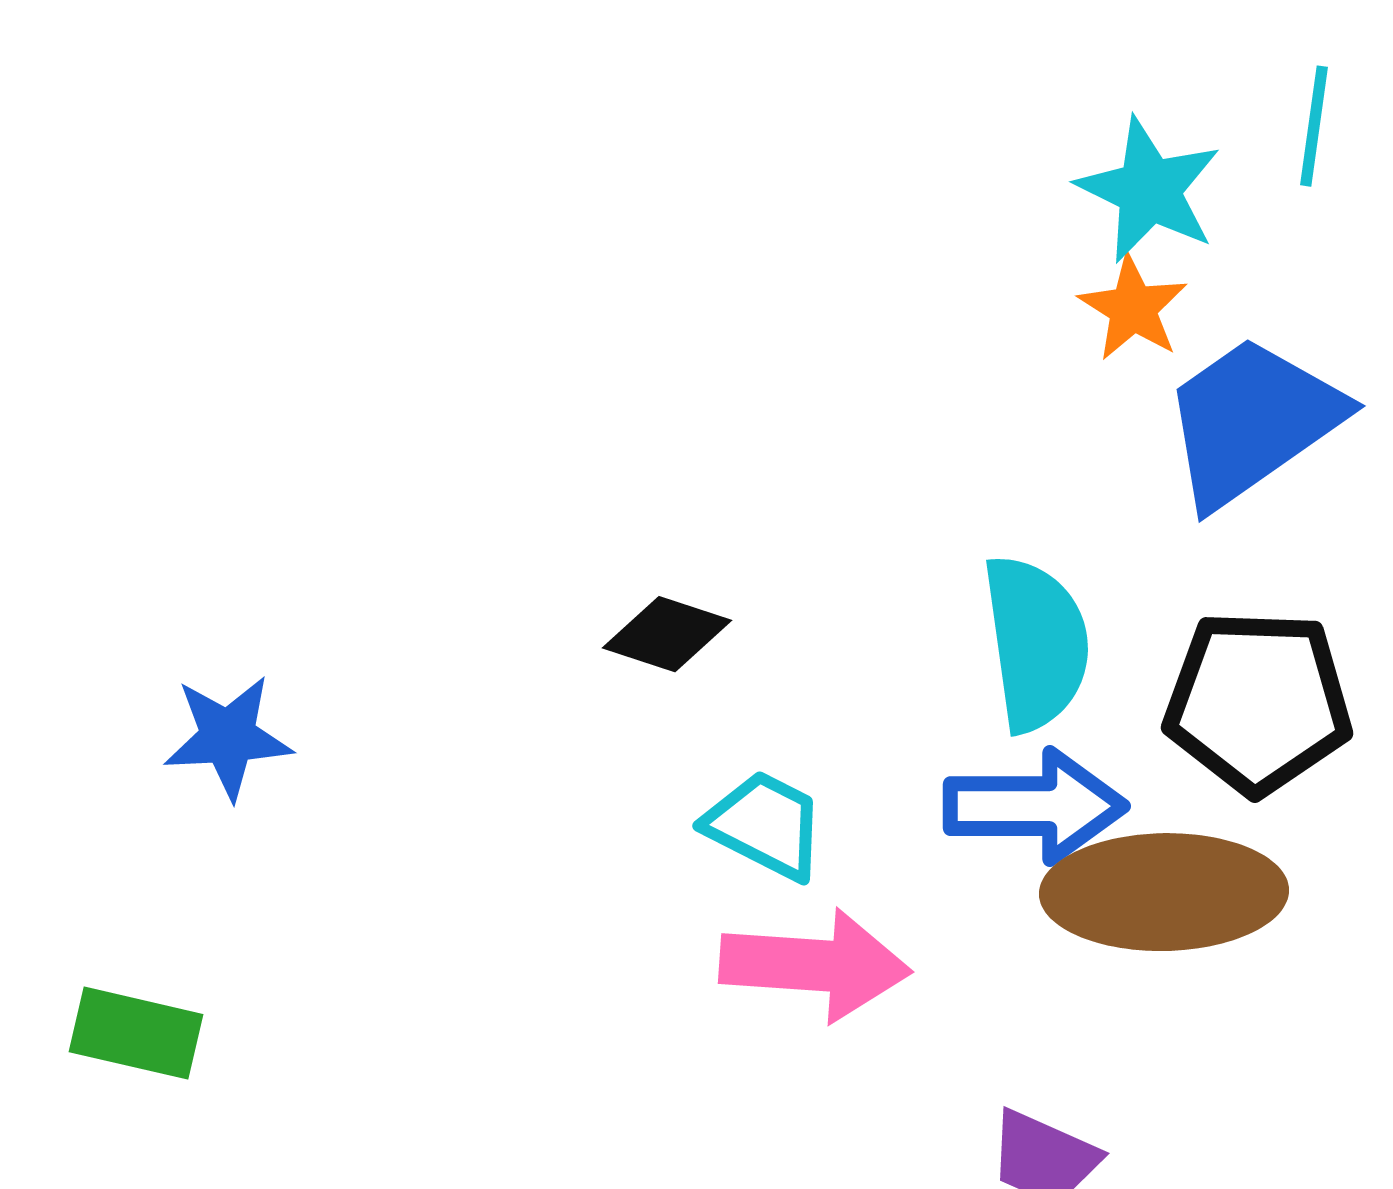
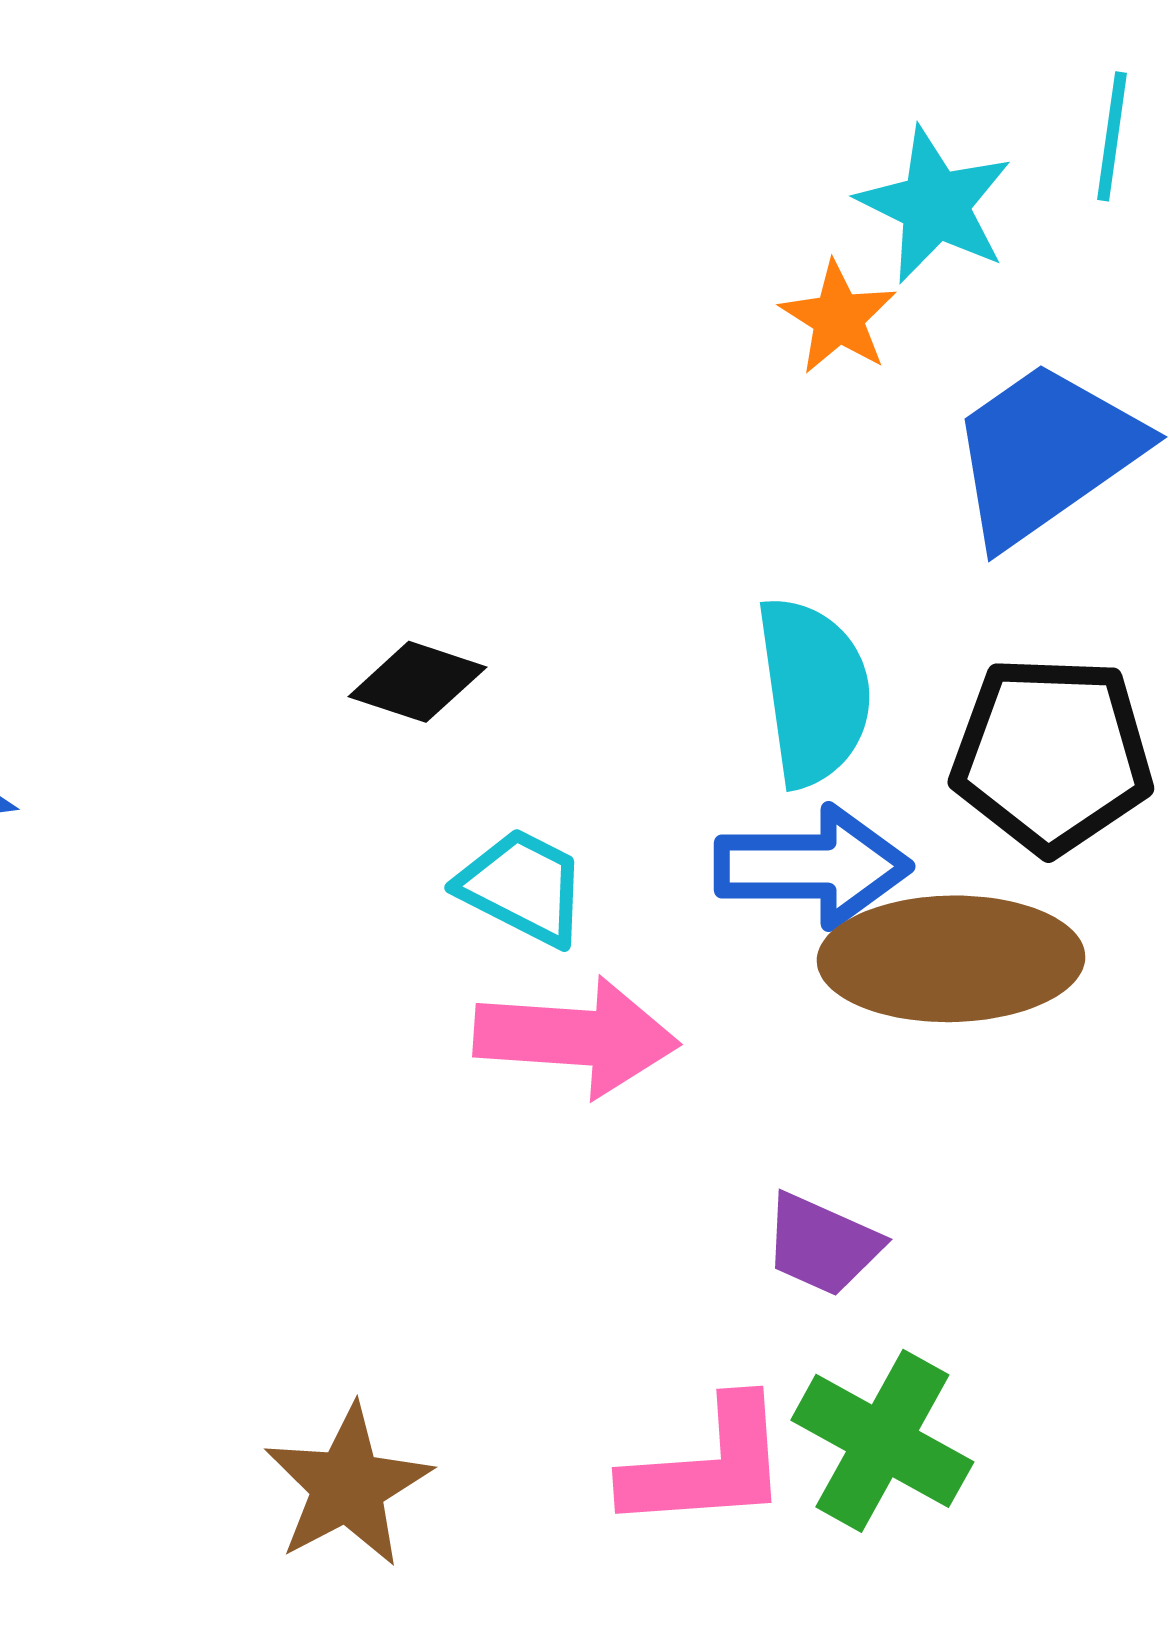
orange star: (1133, 308) -> (838, 318), moved

